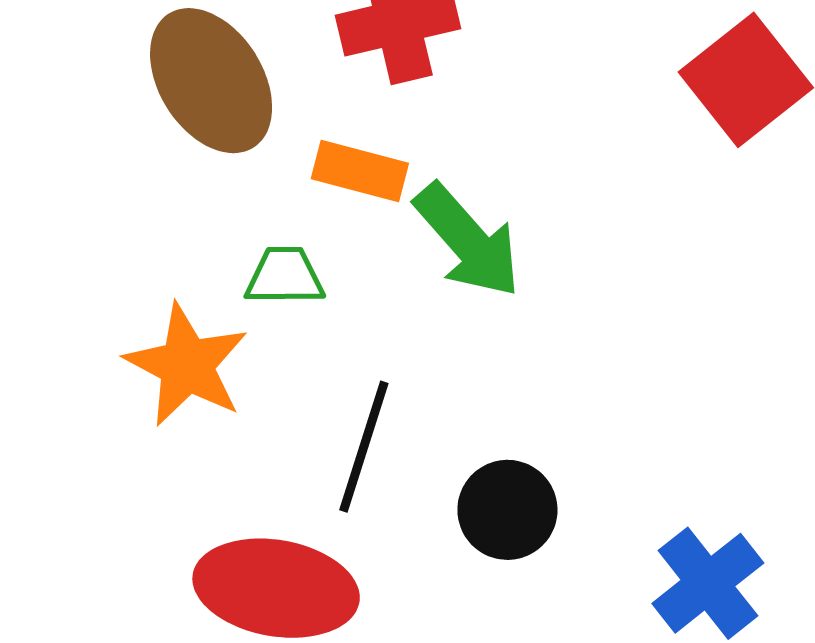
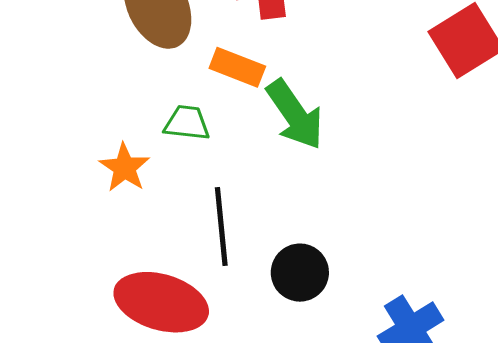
orange star: (187, 365) -> (125, 168), size x0.7
black line: (364, 447) -> (221, 226), turned -30

